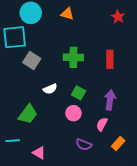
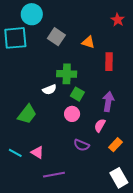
orange triangle: (67, 14) -> (88, 42), moved
green cross: (73, 57) -> (67, 74), moved
gray square: (32, 61) -> (56, 37), moved
cyan line: (13, 141) -> (15, 153), moved, turned 32

